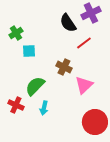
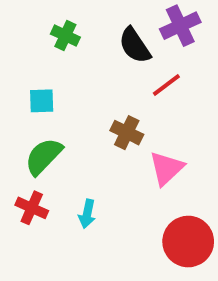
green cross: (16, 33) -> (65, 36), moved, turned -32
cyan square: (29, 51) -> (42, 101), moved
green semicircle: (35, 86) -> (44, 156), moved

